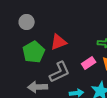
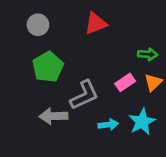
red triangle: (59, 42) -> (96, 23), moved

